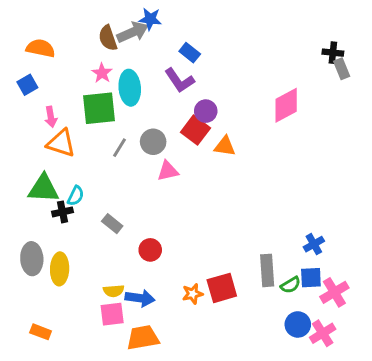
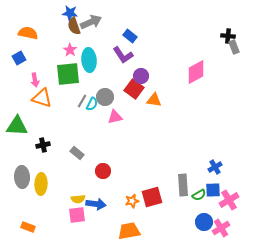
blue star: (150, 19) -> (70, 13), moved
green triangle: (44, 189) -> (17, 126), moved
cyan semicircle: (76, 196) -> (92, 104), moved
orange trapezoid: (143, 338) -> (129, 231), moved

